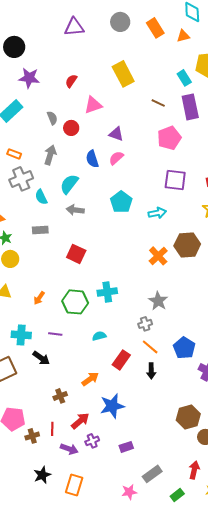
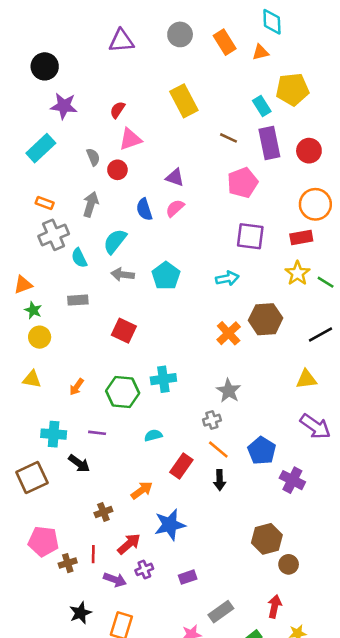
pink triangle: (93, 105) -> (130, 139), moved
cyan pentagon: (121, 202) -> (166, 276), moved

